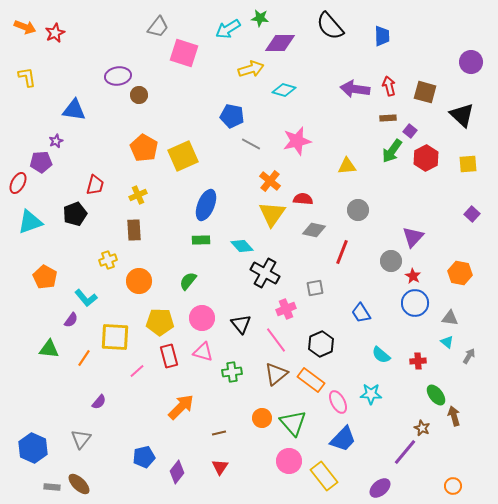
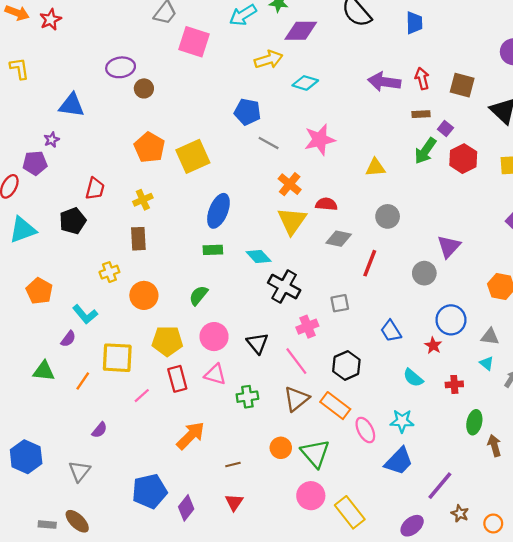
red star: (413, 276) -> (433, 345), moved
green ellipse: (436, 395) -> (474, 422), turned 50
brown star: (422, 428) -> (460, 513), moved
blue trapezoid: (343, 439) -> (399, 461), moved
blue hexagon: (33, 448) -> (26, 457), moved
blue pentagon: (144, 457) -> (149, 491), size x1.4

